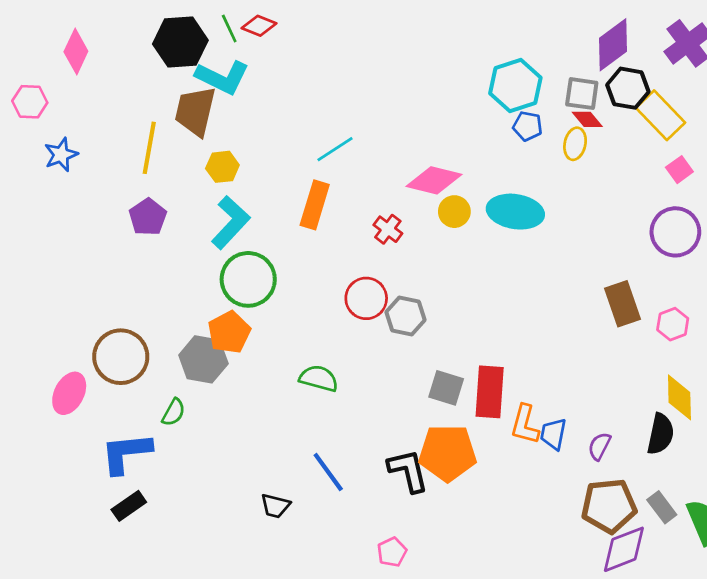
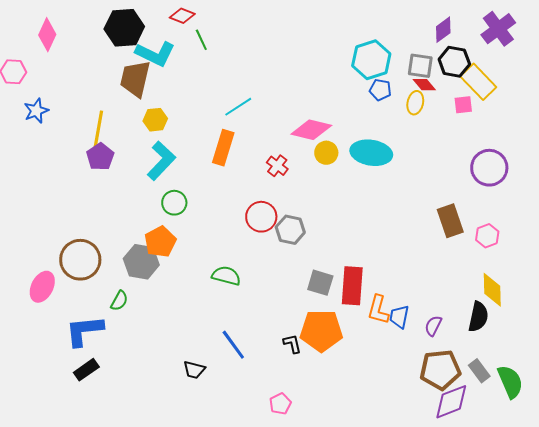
green line: (229, 28) -> (201, 40), moved
purple diamond: (613, 45) -> (443, 30), size x0.7
yellow line: (149, 148) -> (98, 130), moved
pink square: (679, 170) -> (463, 105), moved, turned 30
green circle: (248, 279) -> (174, 203), size x0.6
black L-shape: (408, 471) -> (292, 344), size x0.6

